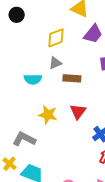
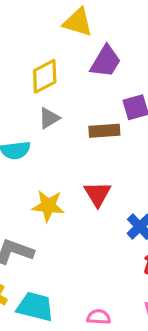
brown rectangle: (72, 78) -> (104, 131), moved

